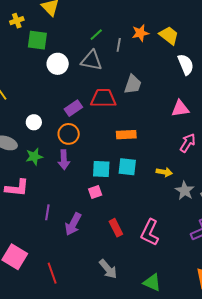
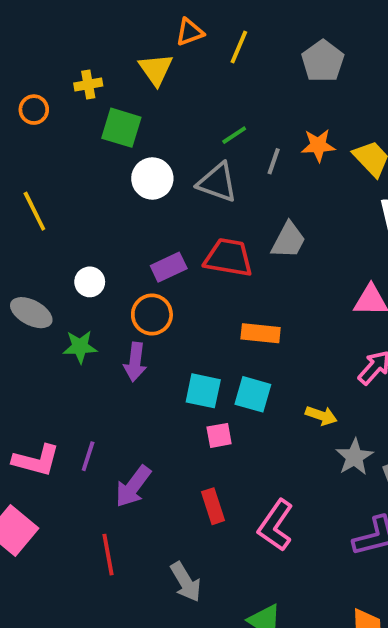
pink L-shape: (17, 188) -> (36, 460), moved
pink square: (95, 192) -> (219, 435), moved
red line: (52, 273) -> (108, 555), moved

